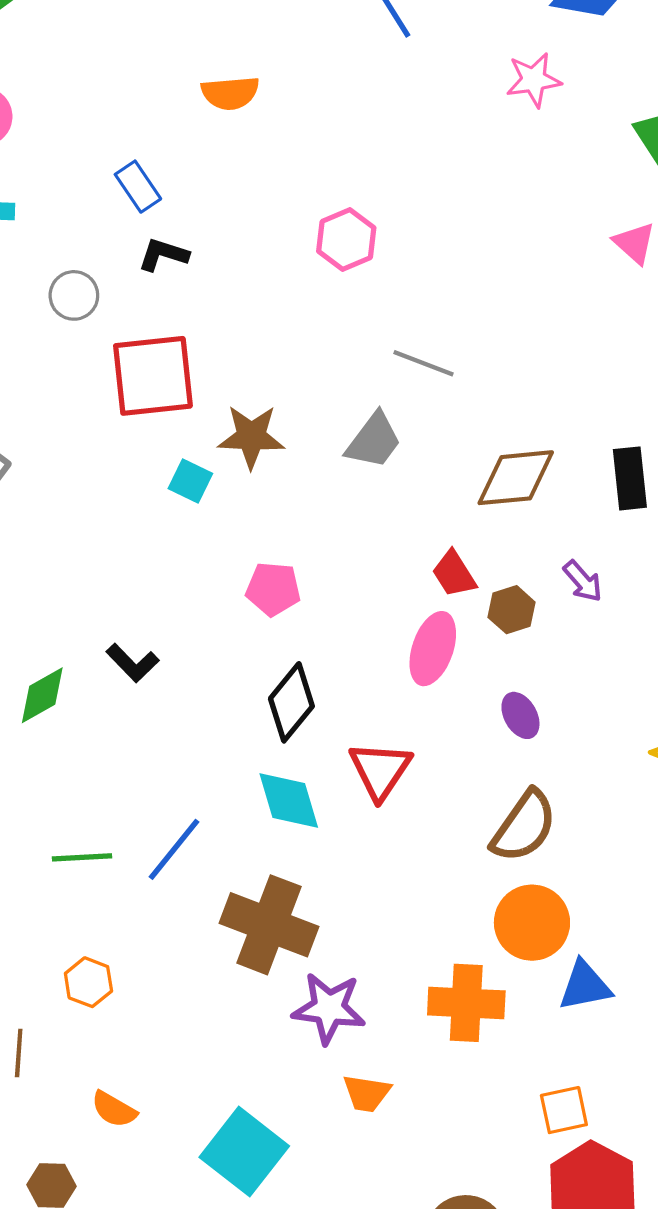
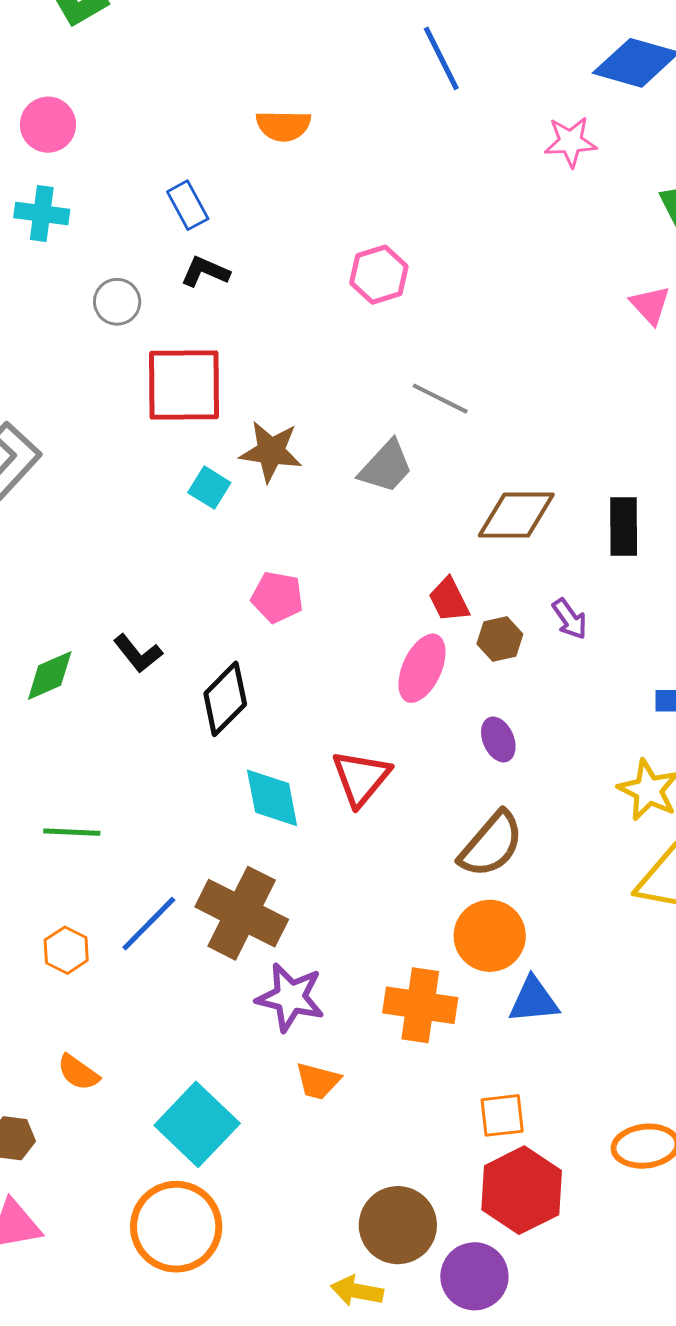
black diamond: (291, 702) -> (225, 699), moved
blue line: (174, 849) -> (149, 924), moved

